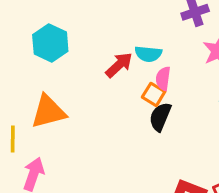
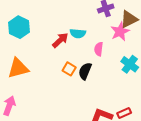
pink semicircle: (163, 78) -> (99, 49), moved
orange square: (154, 94) -> (69, 69), moved

